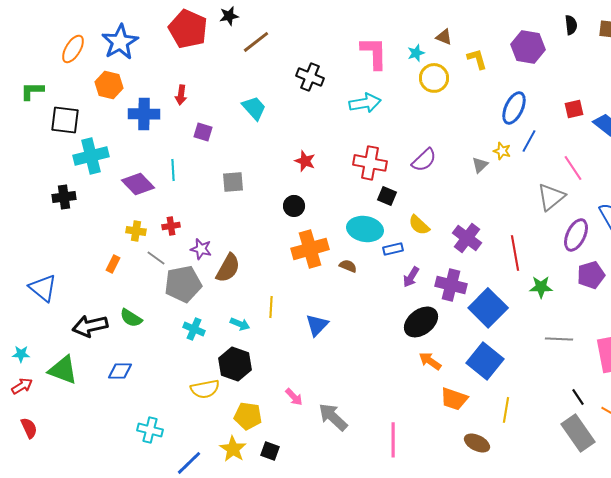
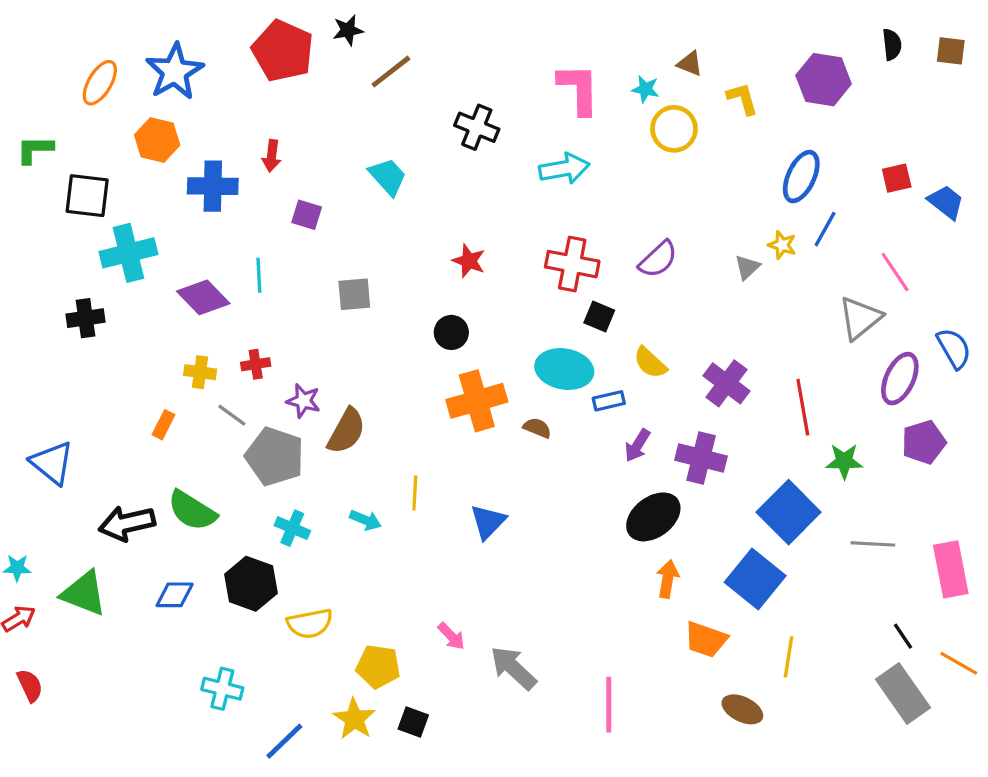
cyan star: (416, 53) -> (645, 89), turned 30
gray pentagon: (183, 284) -> (275, 456), turned 30
blue square: (488, 308) -> (789, 512), moved
green semicircle: (131, 318) -> (192, 511), size x1.4
orange arrow: (430, 361) -> (668, 579), turned 65
black hexagon: (235, 364) -> (251, 584), moved

